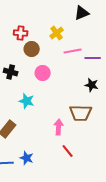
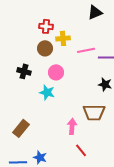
red cross: (21, 33) -> (46, 26), moved
yellow cross: (57, 33) -> (63, 38), moved, turned 32
cyan star: (27, 101) -> (47, 92), moved

